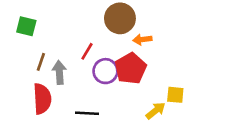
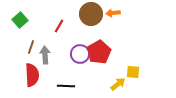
green square: (26, 26) -> (20, 20), turned 35
orange arrow: (142, 39) -> (113, 13), moved
red line: (87, 51) -> (59, 26), moved

